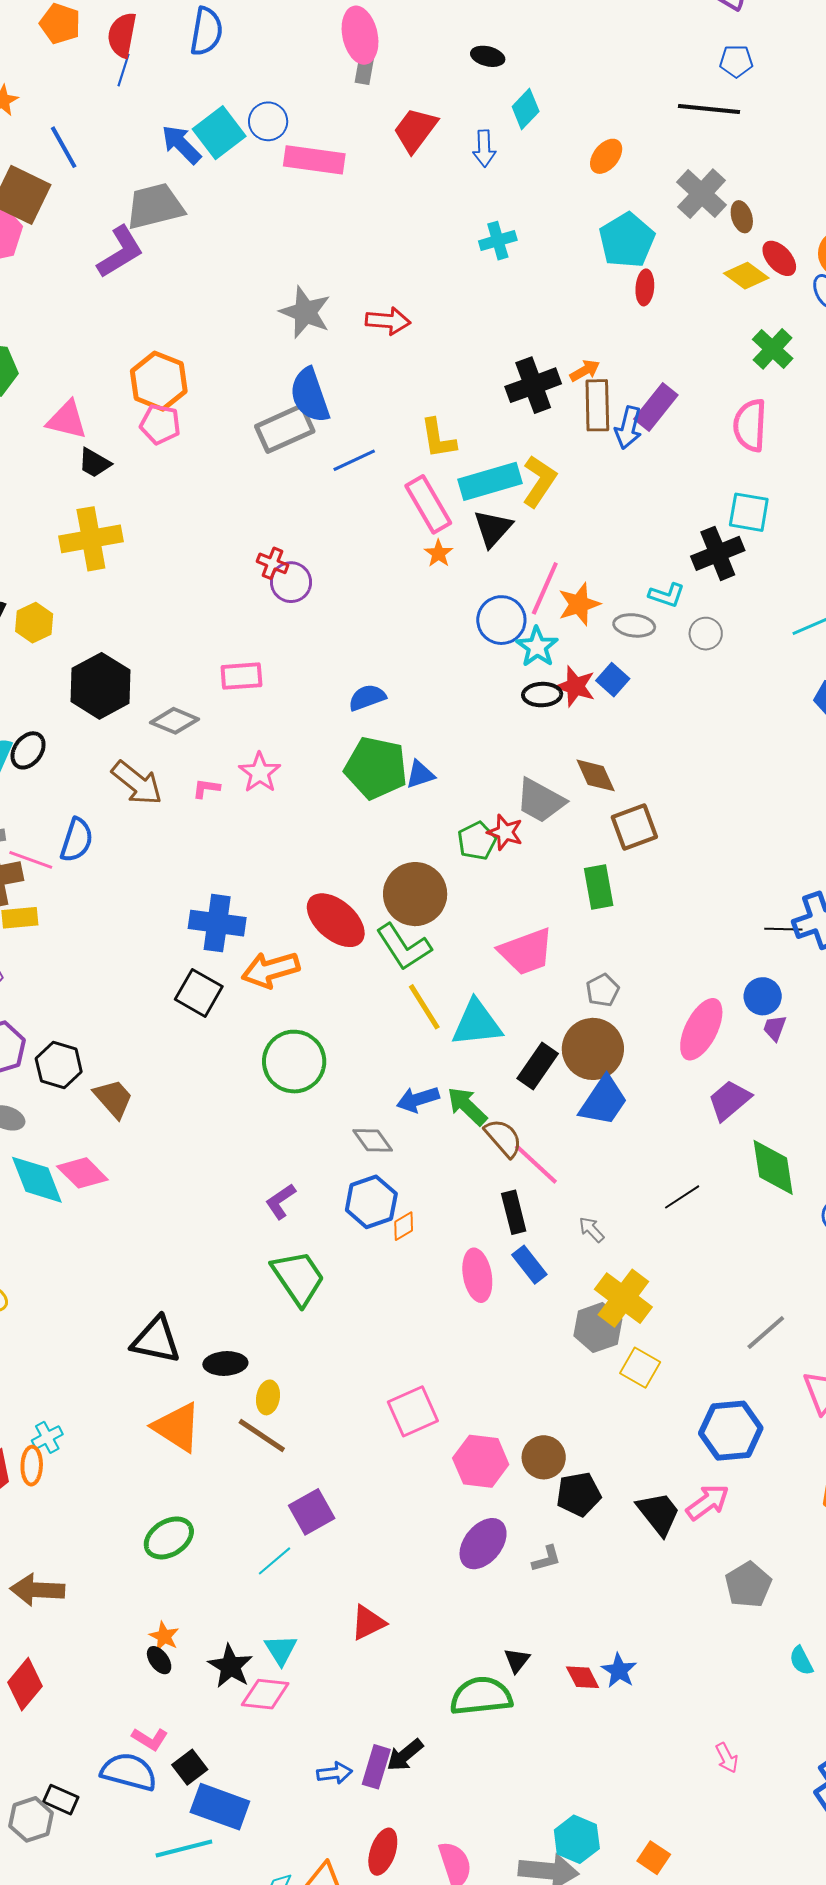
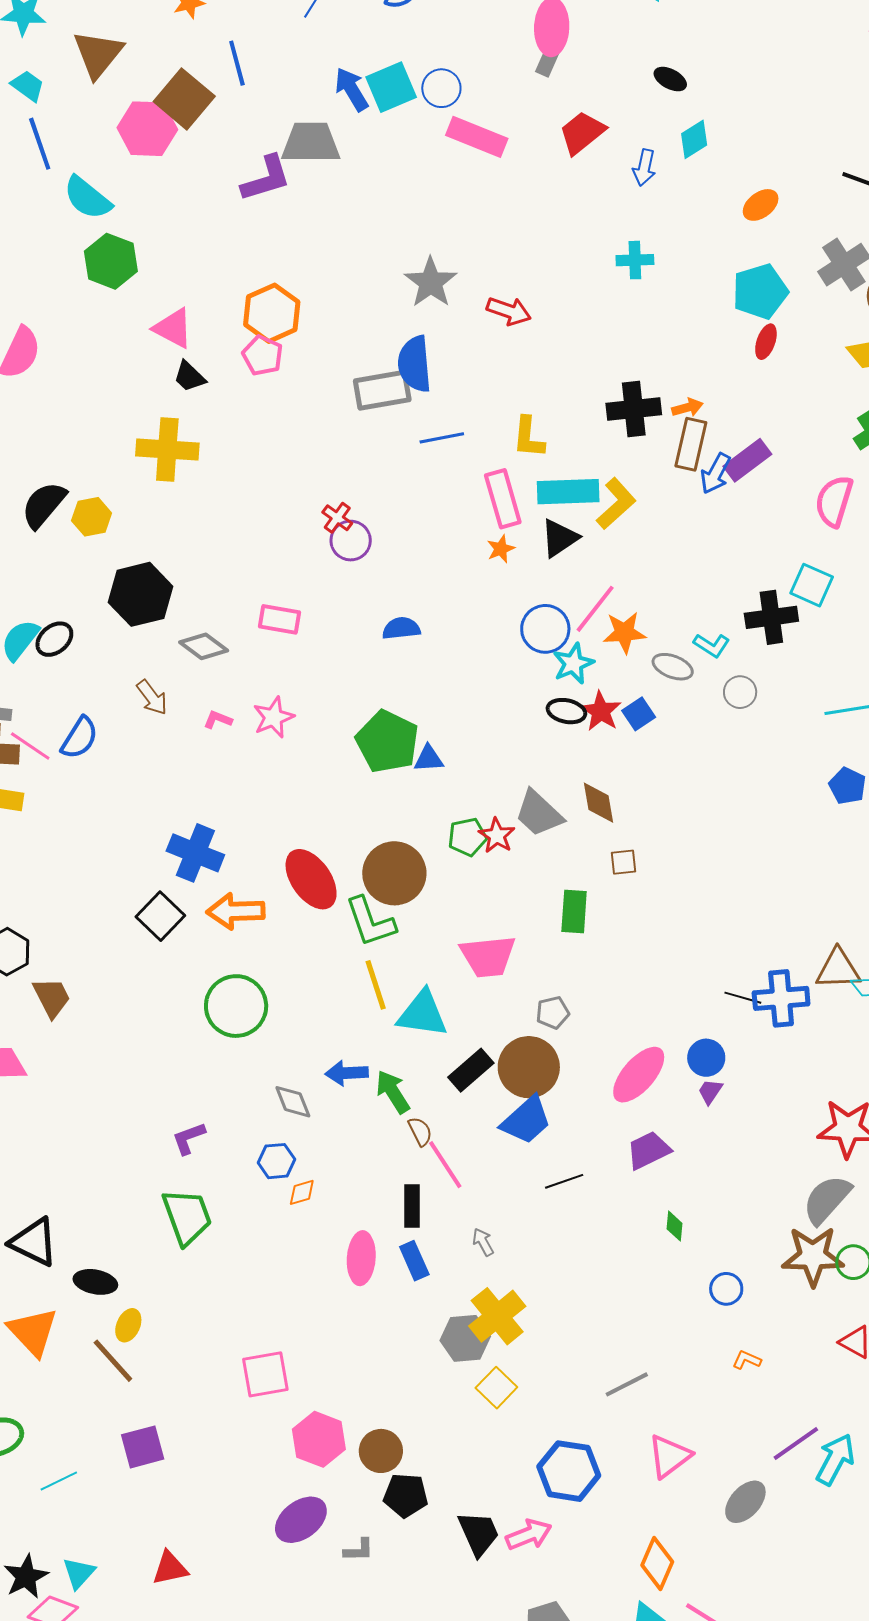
blue semicircle: (367, 697) -> (401, 628), moved
brown arrow: (137, 783) -> (152, 697), size x0.7
brown square: (634, 827) -> (623, 862), size x0.6
brown semicircle: (503, 1138) -> (420, 1131), size x0.7
green diamond: (773, 1167) -> (674, 1226), size x0.5
black line: (682, 1197) -> (564, 1181), moved
blue hexagon: (371, 1202) -> (276, 1161), size x0.7
cyan line: (275, 1561) -> (59, 1481), moved

